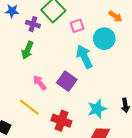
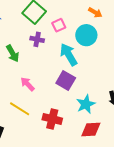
purple cross: (33, 24) -> (37, 39), moved
green arrow: (27, 50) -> (13, 53), turned -48
purple square: (67, 81) -> (66, 80), moved

